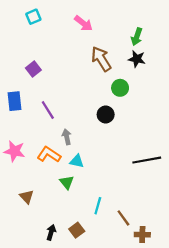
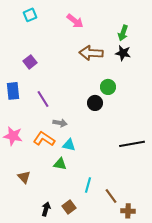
brown arrow: (101, 59) -> (91, 53), turned -55
green circle: (120, 88) -> (108, 87), moved
gray arrow: (67, 137) -> (60, 123), turned 112
green triangle: (67, 182) -> (60, 164), turned -40

